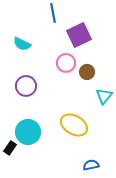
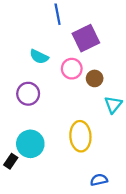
cyan semicircle: (22, 44) -> (39, 57), moved
yellow ellipse: (74, 125) -> (80, 136), turned 56

